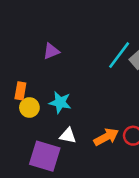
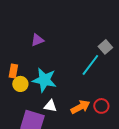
cyan line: (119, 55) -> (90, 65), moved
cyan star: (60, 102) -> (44, 80), size x1.4

